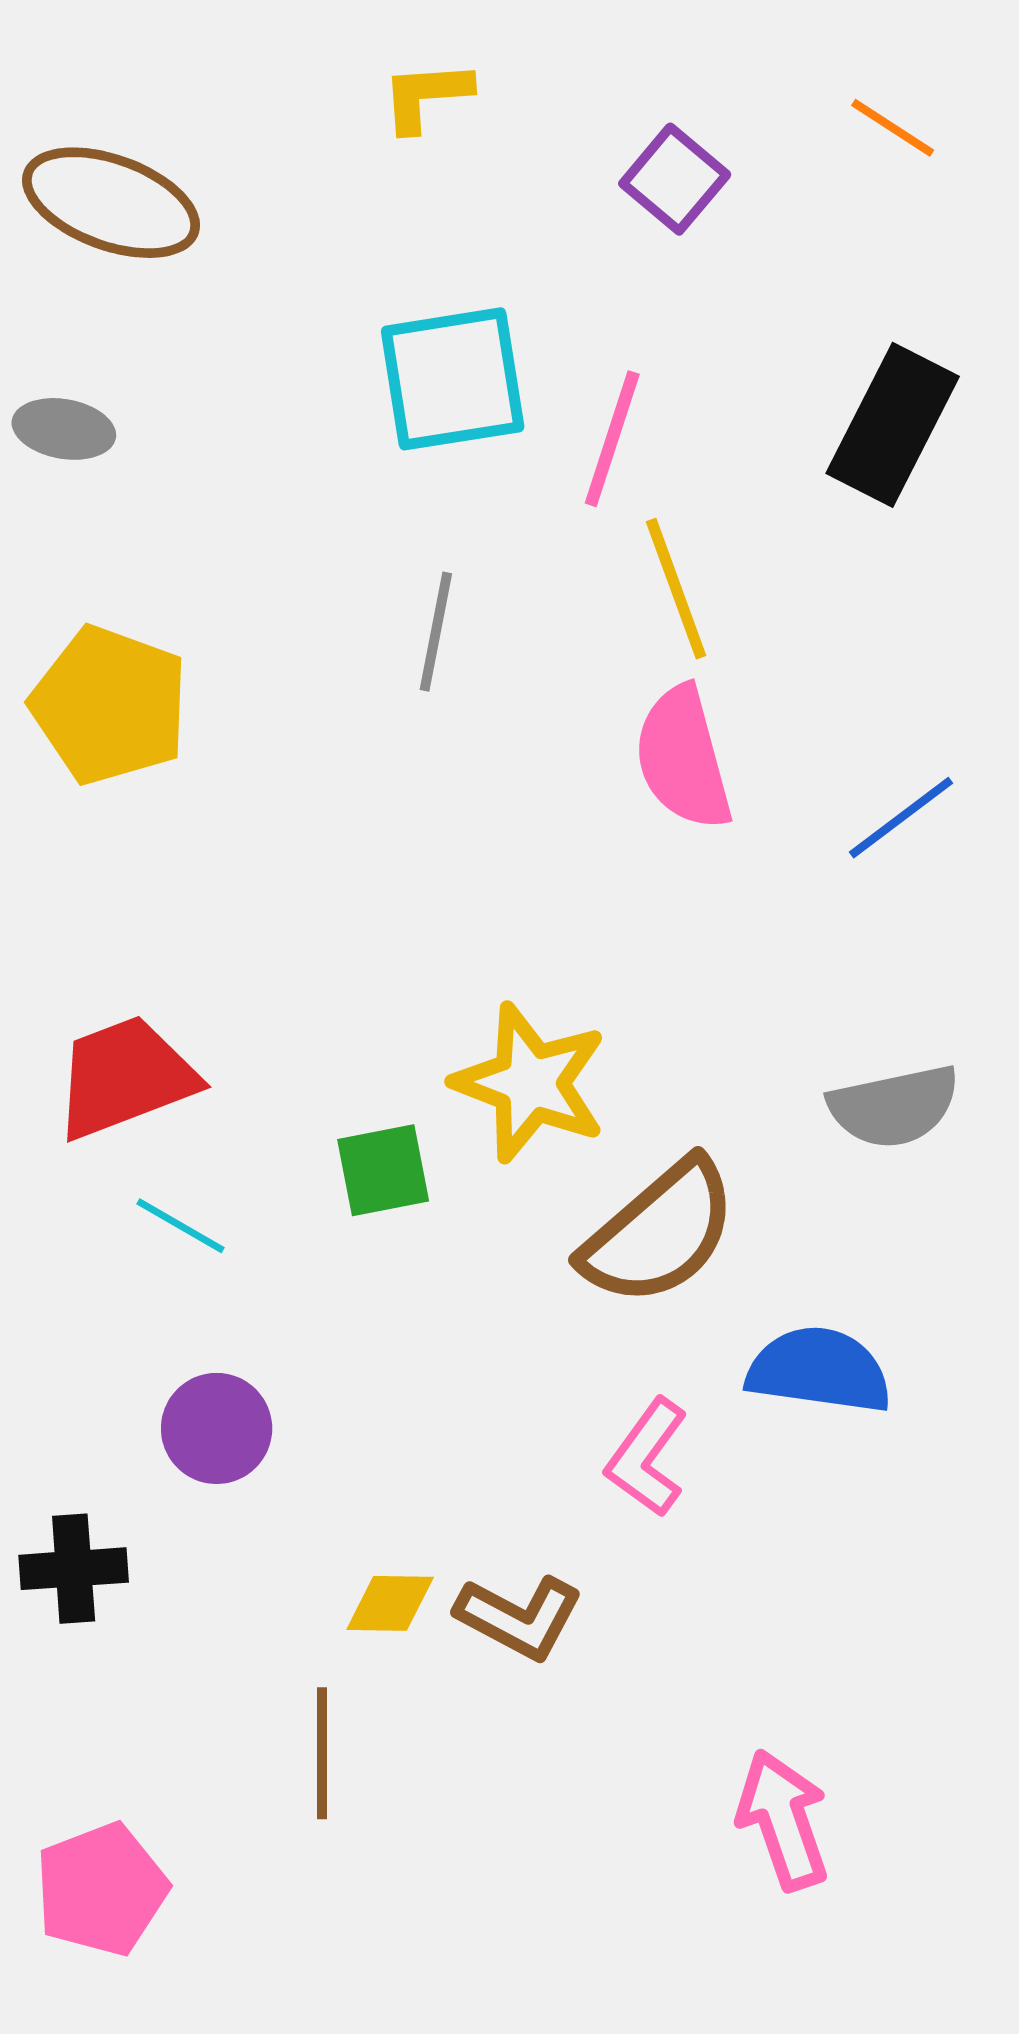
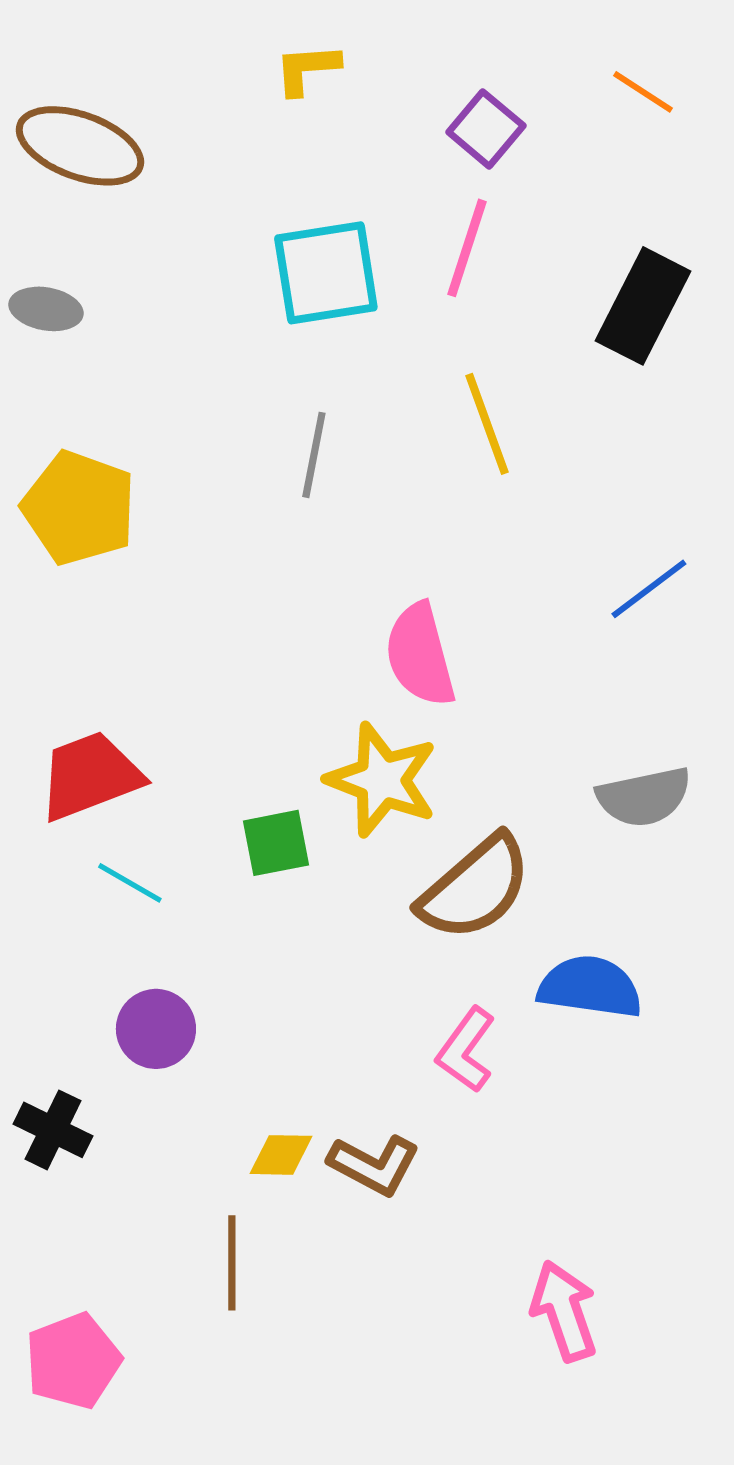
pink line: (612, 439) -> (467, 248), moved
pink semicircle: (683, 758) -> (420, 655), moved
black cross: (74, 1569) -> (53, 1130), turned 30

